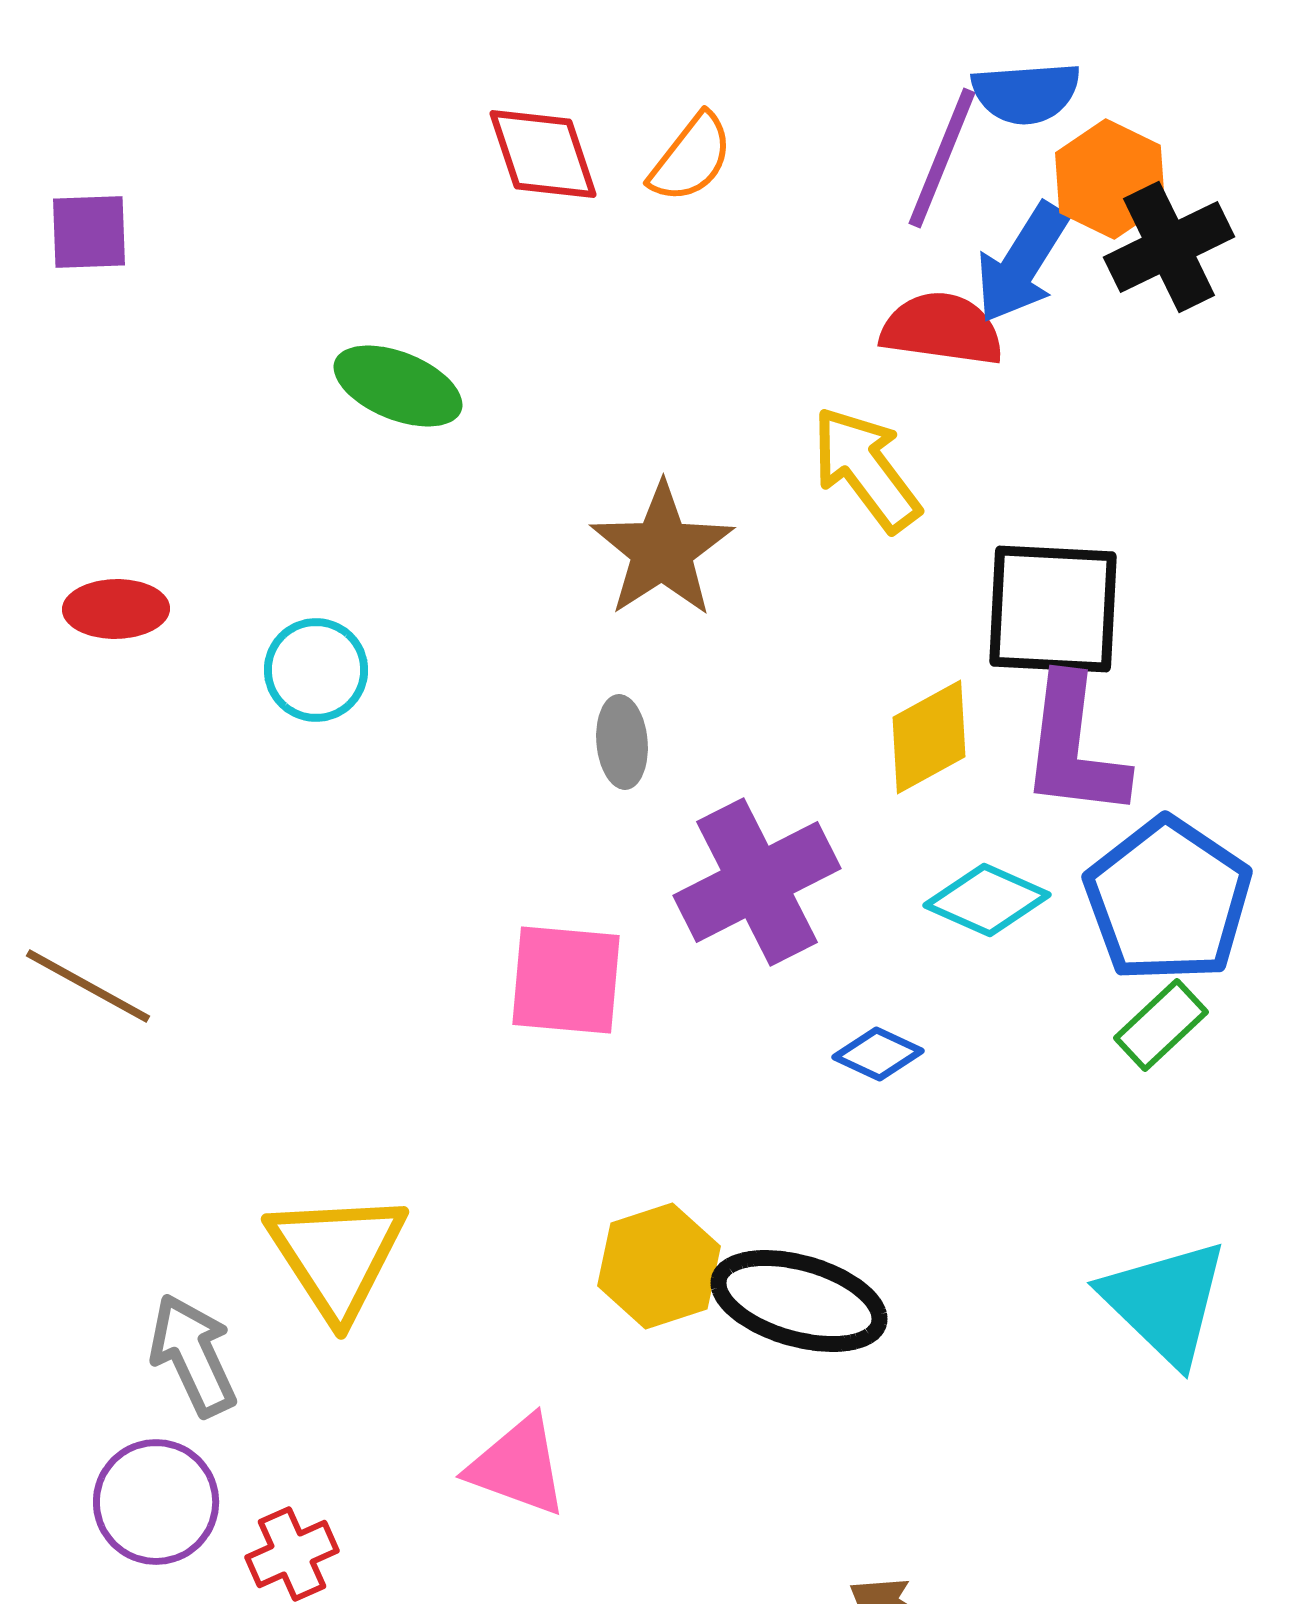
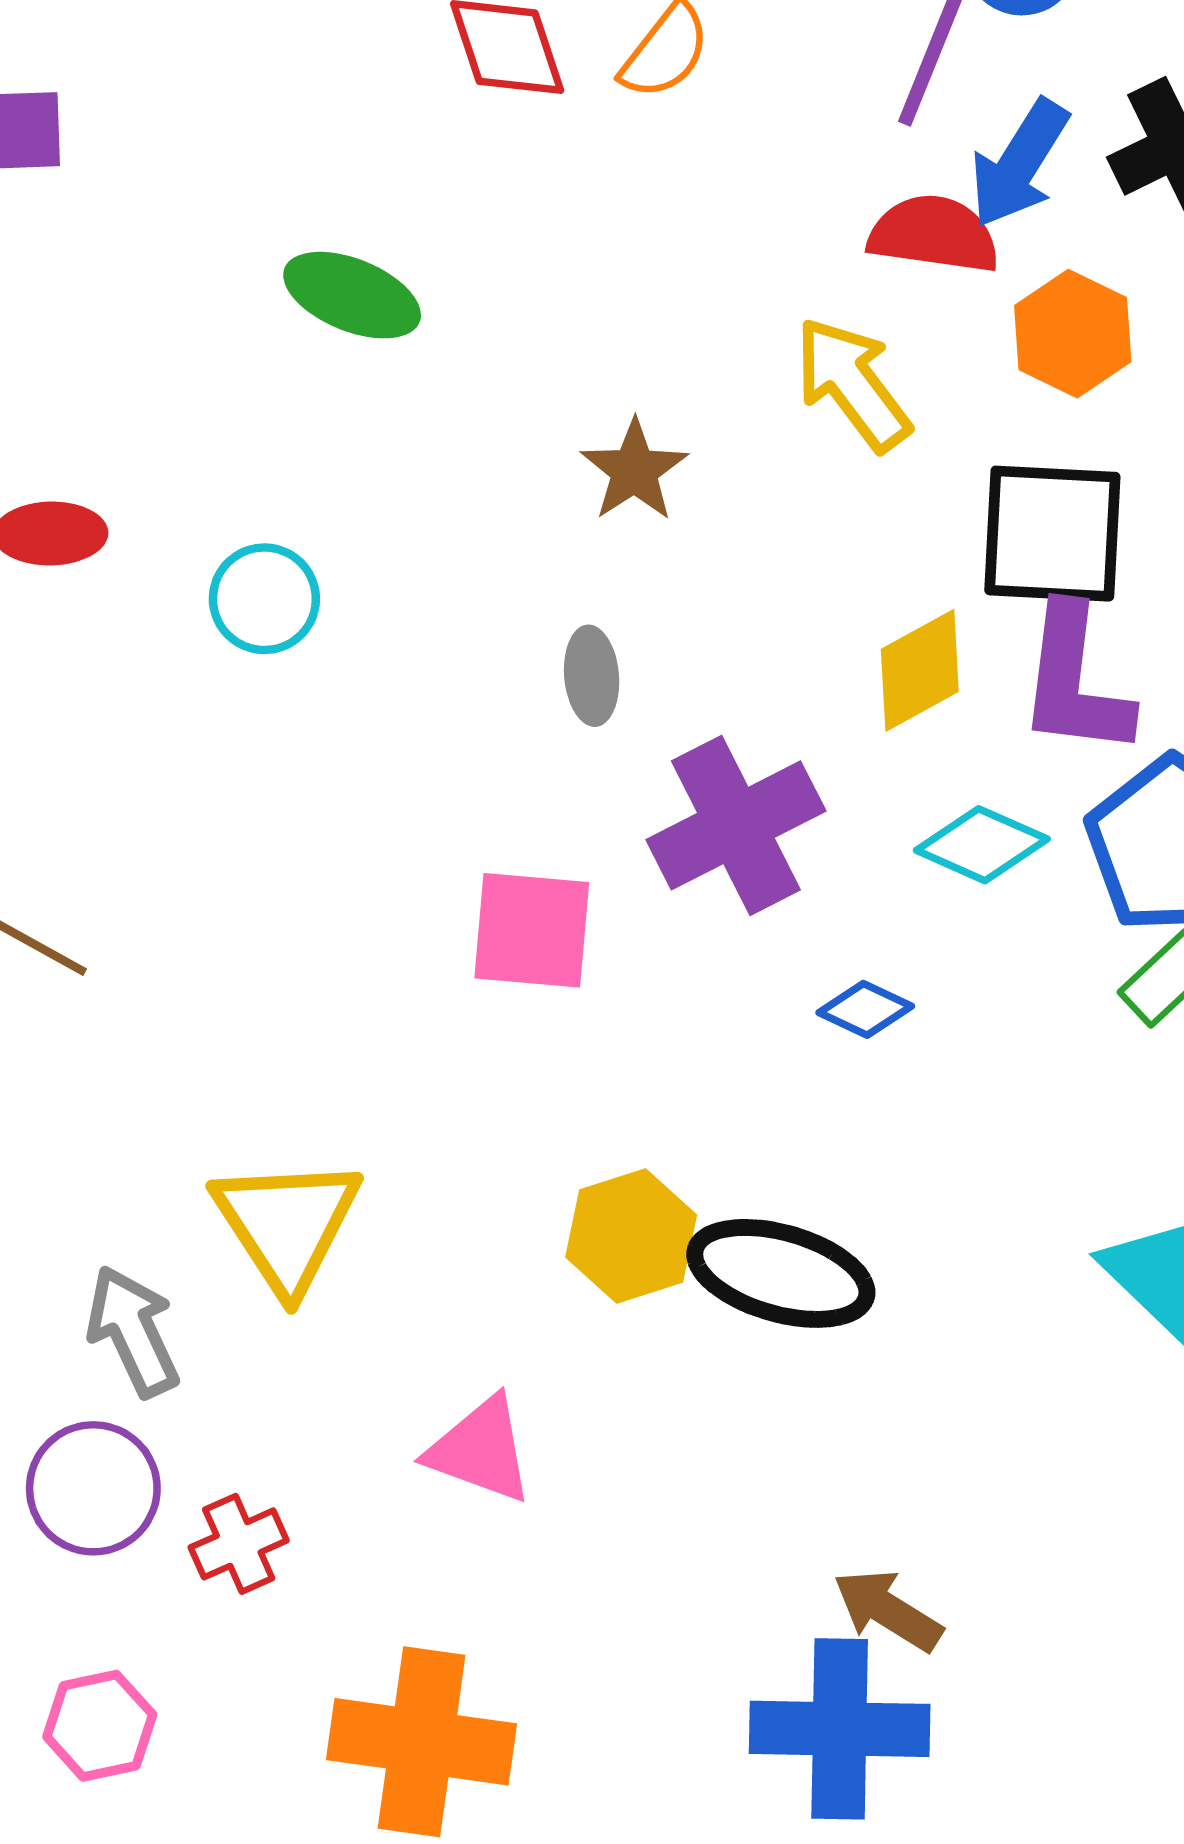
orange hexagon: (1110, 179) -> (1073, 334), moved
brown star: (662, 550) -> (634, 470), size x0.7

